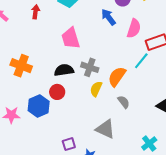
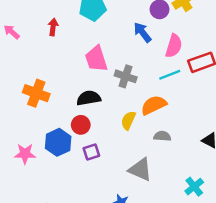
cyan line: (141, 61) -> (170, 75), moved, turned 30
gray cross: (90, 67) -> (126, 76), moved
orange semicircle: (117, 77) -> (154, 105), turned 30
gray semicircle: (124, 102) -> (162, 136), turned -48
purple square: (69, 144) -> (91, 152), moved

